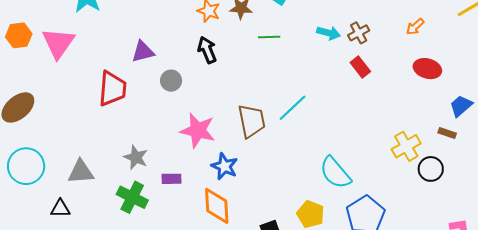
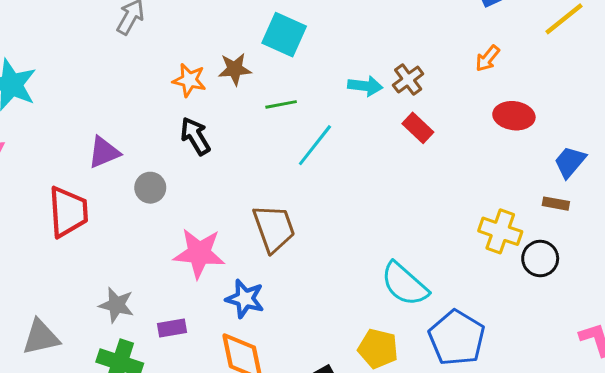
cyan line: (293, 108) -> (315, 145), moved
yellow cross: (406, 146) -> (500, 231), turned -32

